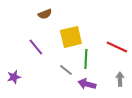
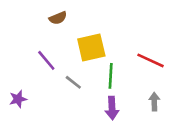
gray line: (66, 70) -> (73, 82), moved
purple arrow: (87, 84) -> (112, 108), turned -108

